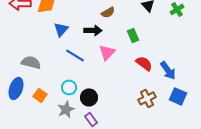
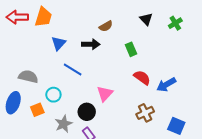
pink triangle: (107, 52) -> (105, 94), moved
blue arrow: (168, 70) -> (166, 85), turned 96
cyan circle: (69, 87) -> (53, 95), moved
orange square: (40, 95) -> (37, 110), turned 32
blue square: (178, 96) -> (176, 126), moved

